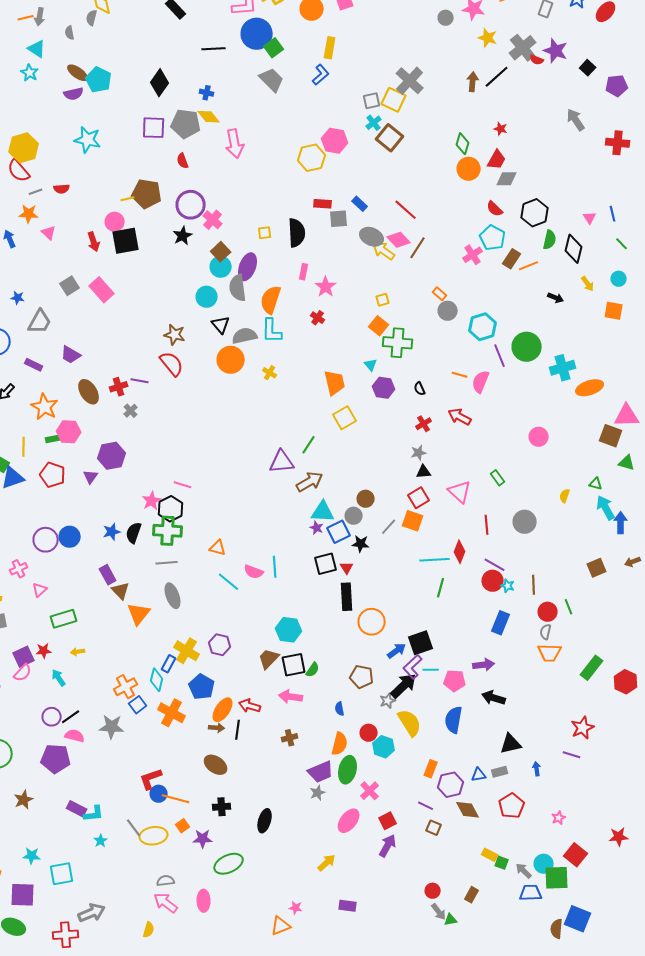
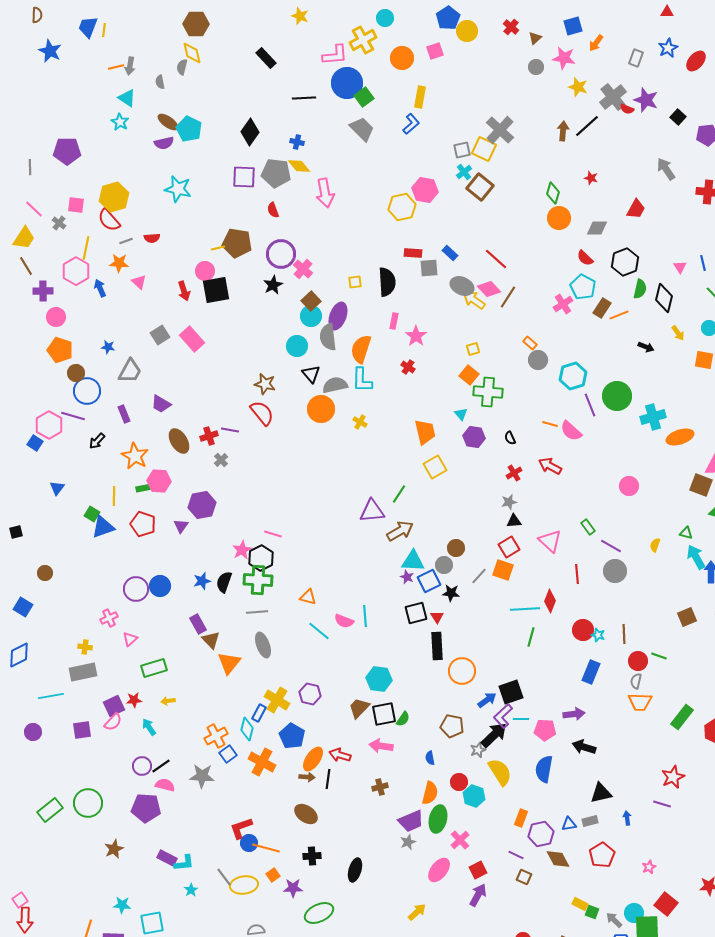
red trapezoid: (497, 160) -> (636, 209), moved
purple rectangle: (34, 365) -> (124, 414), turned 42
pink semicircle: (481, 382) -> (571, 431), turned -70
purple line: (495, 565) -> (611, 546), moved
green line: (569, 607) -> (659, 656), turned -49

